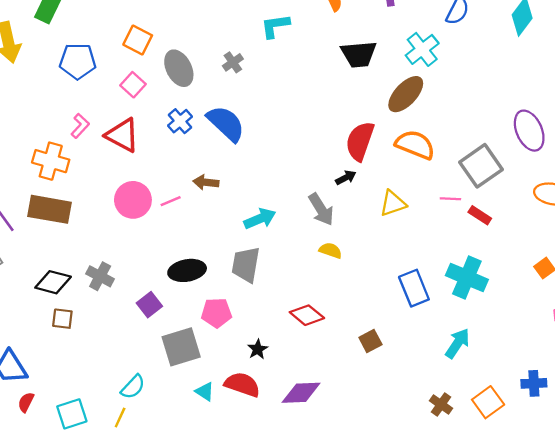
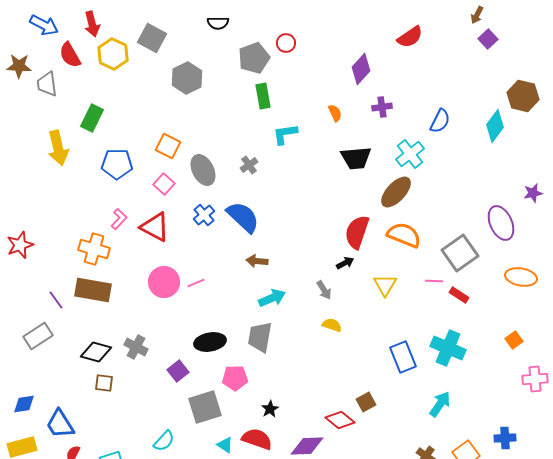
brown arrow: (206, 182) -> (257, 261), moved
yellow triangle: (393, 203) -> (385, 285), turned -40
gray arrow: (321, 209) -> (324, 290), size x0.7
red diamond: (307, 315) -> (340, 420), moved

